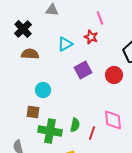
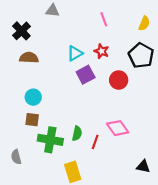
red star: (91, 37) -> (102, 51), moved
cyan triangle: (65, 44) -> (75, 53), moved
cyan circle: (43, 90) -> (33, 97), moved
pink diamond: (113, 120) -> (118, 128), turned -30

